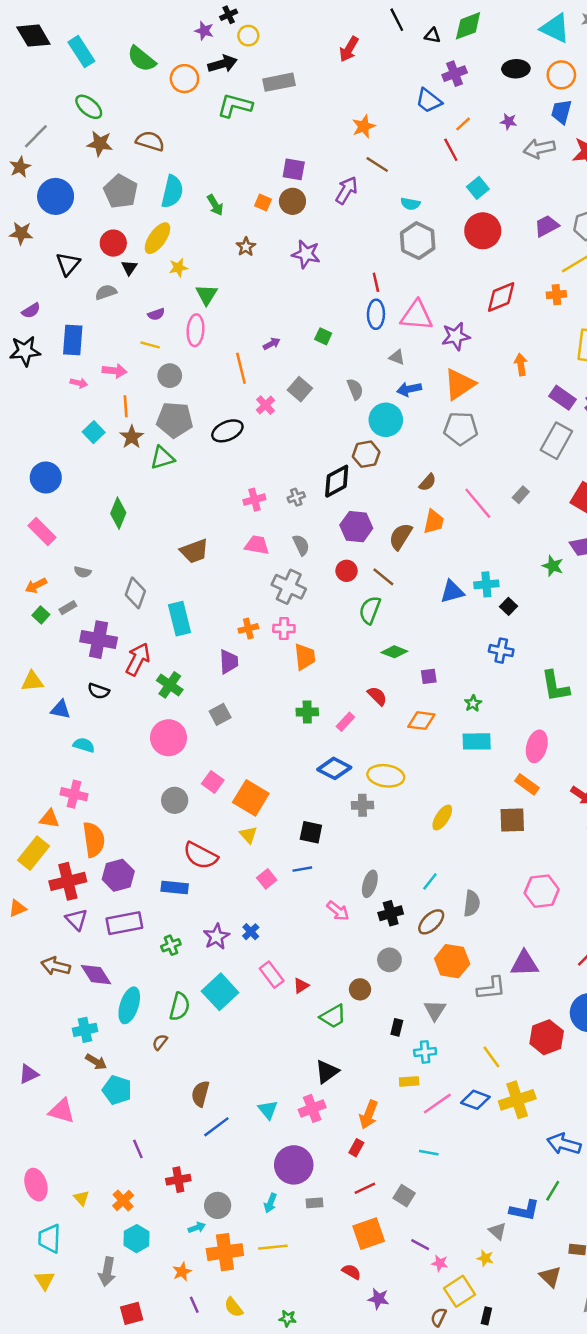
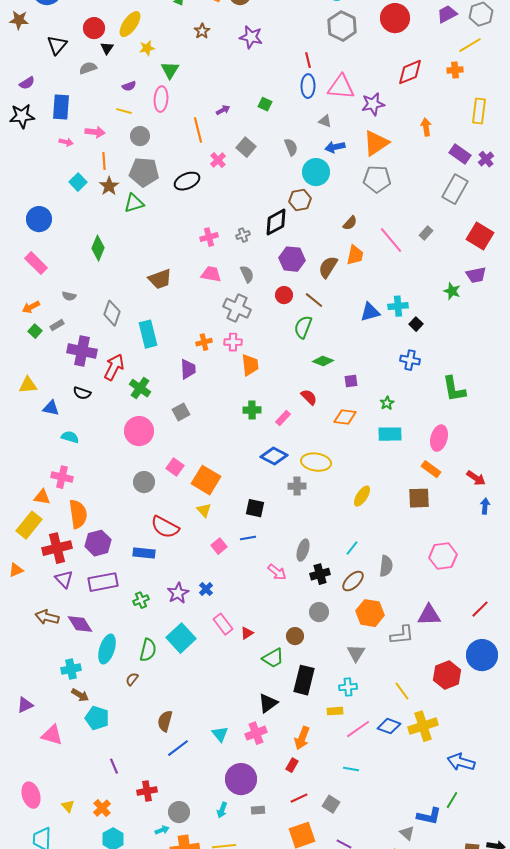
black rectangle: (397, 1027) -> (304, 680), moved, size x2.0

